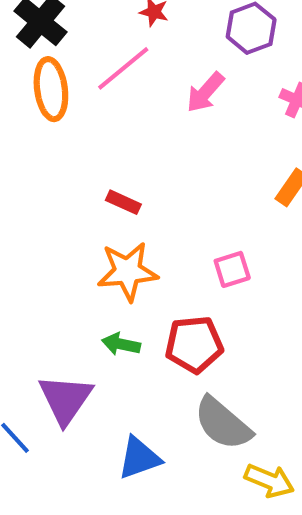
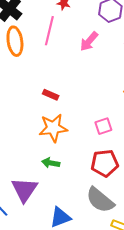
pink line: (123, 68) -> (49, 31), turned -36
red pentagon: (194, 344) -> (105, 163), moved

